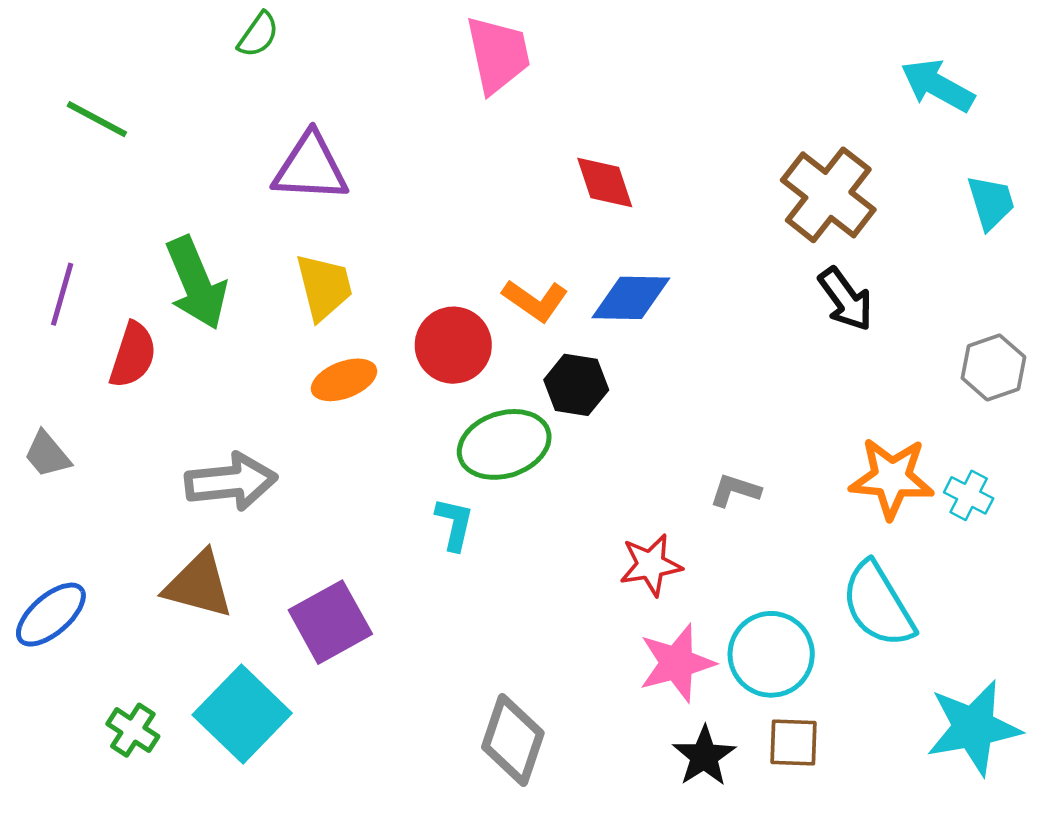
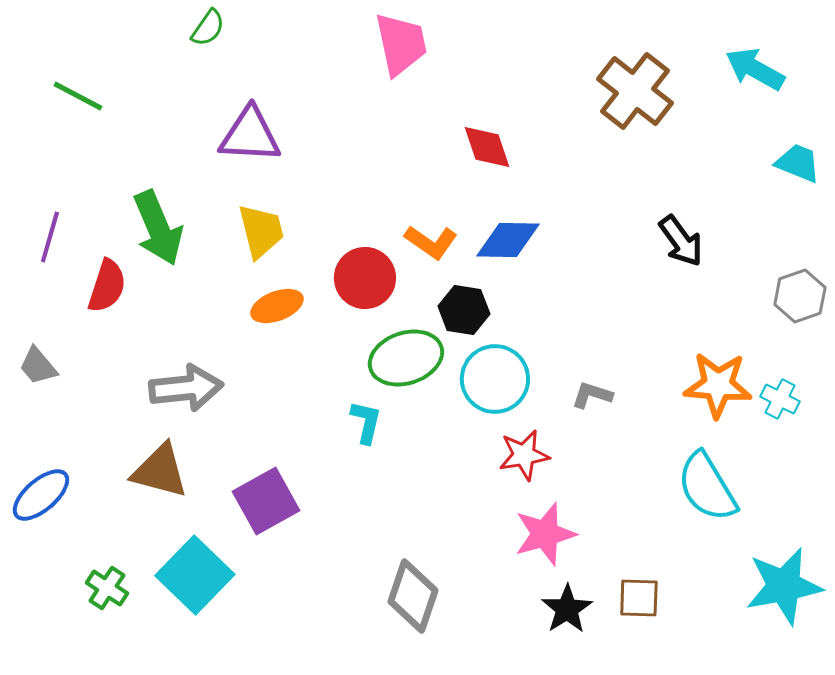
brown cross: (828, 195) -> (635, 91), moved
cyan trapezoid: (991, 202) -> (798, 163), turned -51
cyan circle: (771, 654) -> (495, 379), moved

